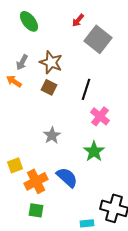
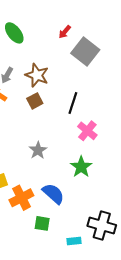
brown square: (49, 87) -> (35, 101), turned 35
green square: (36, 210) -> (42, 223), moved

